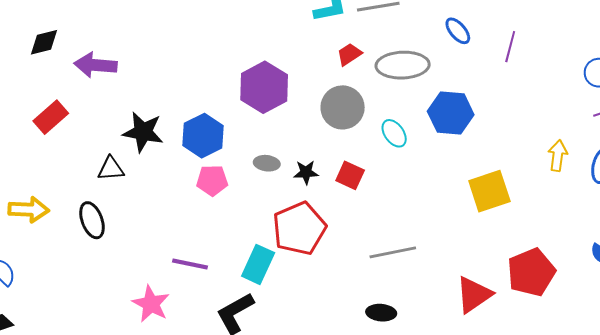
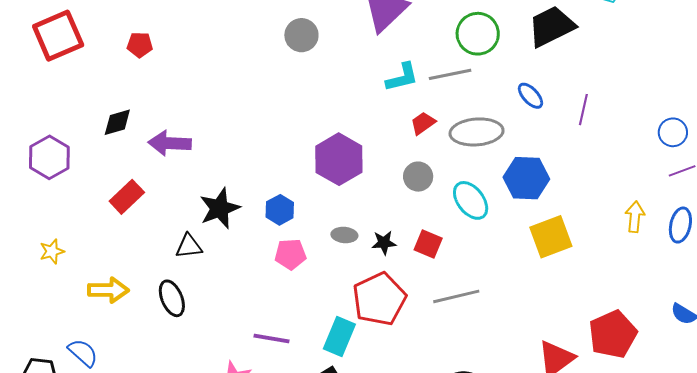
gray circle: (343, 107) -> (418, 177), size x0.7
black star: (143, 132) -> (220, 208), turned -30
cyan ellipse: (394, 133) -> (471, 200), size x1.4
blue hexagon: (203, 136) -> (280, 210), size x0.7
yellow square: (489, 191) -> (551, 237), moved
gray line: (393, 252) -> (456, 296), moved

